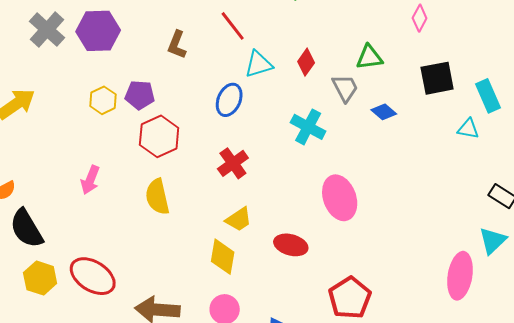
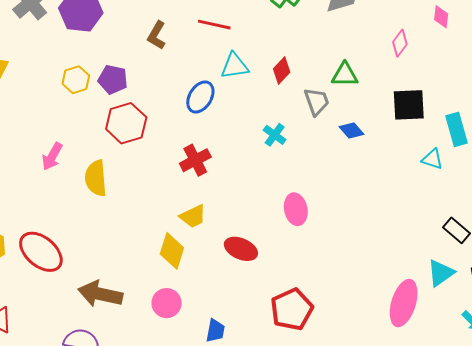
red line: (233, 26) -> (214, 25), turned -48
cyan cross: (308, 127) -> (275, 135), size x0.7
yellow semicircle: (157, 197) -> (96, 178), moved
pink ellipse: (340, 198) -> (296, 209), size x0.7

